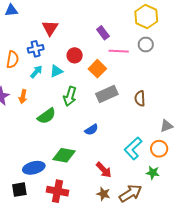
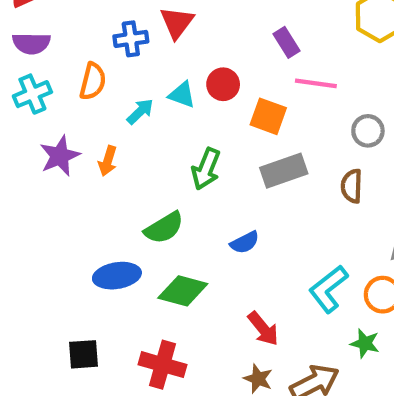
gray circle: (146, 45) -> (368, 131), moved
blue cross: (36, 49) -> (131, 39), moved
orange square: (97, 69) -> (268, 116), turned -30
cyan triangle: (56, 71) -> (182, 95), moved, turned 40
green semicircle: (47, 116) -> (164, 228), moved
blue ellipse: (34, 168) -> (117, 276), moved

